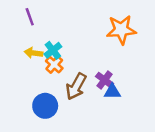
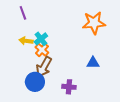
purple cross: (105, 80) -> (69, 87), moved, turned -32
brown arrow: (76, 86) -> (44, 67), moved
blue triangle: (112, 92) -> (93, 63), moved

